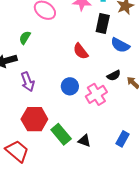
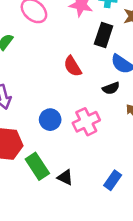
black semicircle: (114, 75) -> (111, 88), moved
blue circle: (70, 86) -> (50, 120), moved

